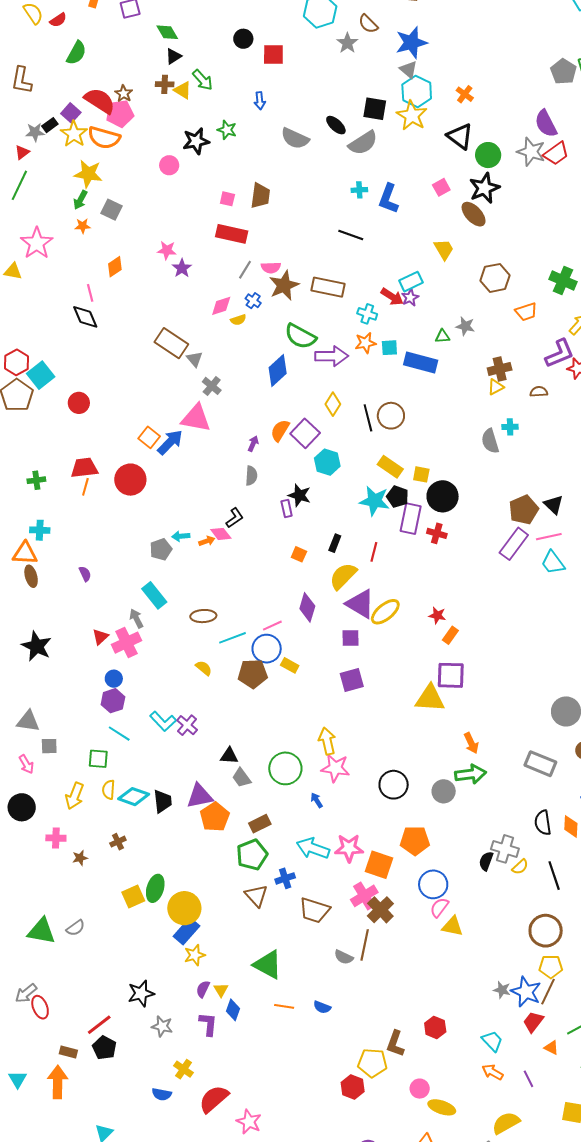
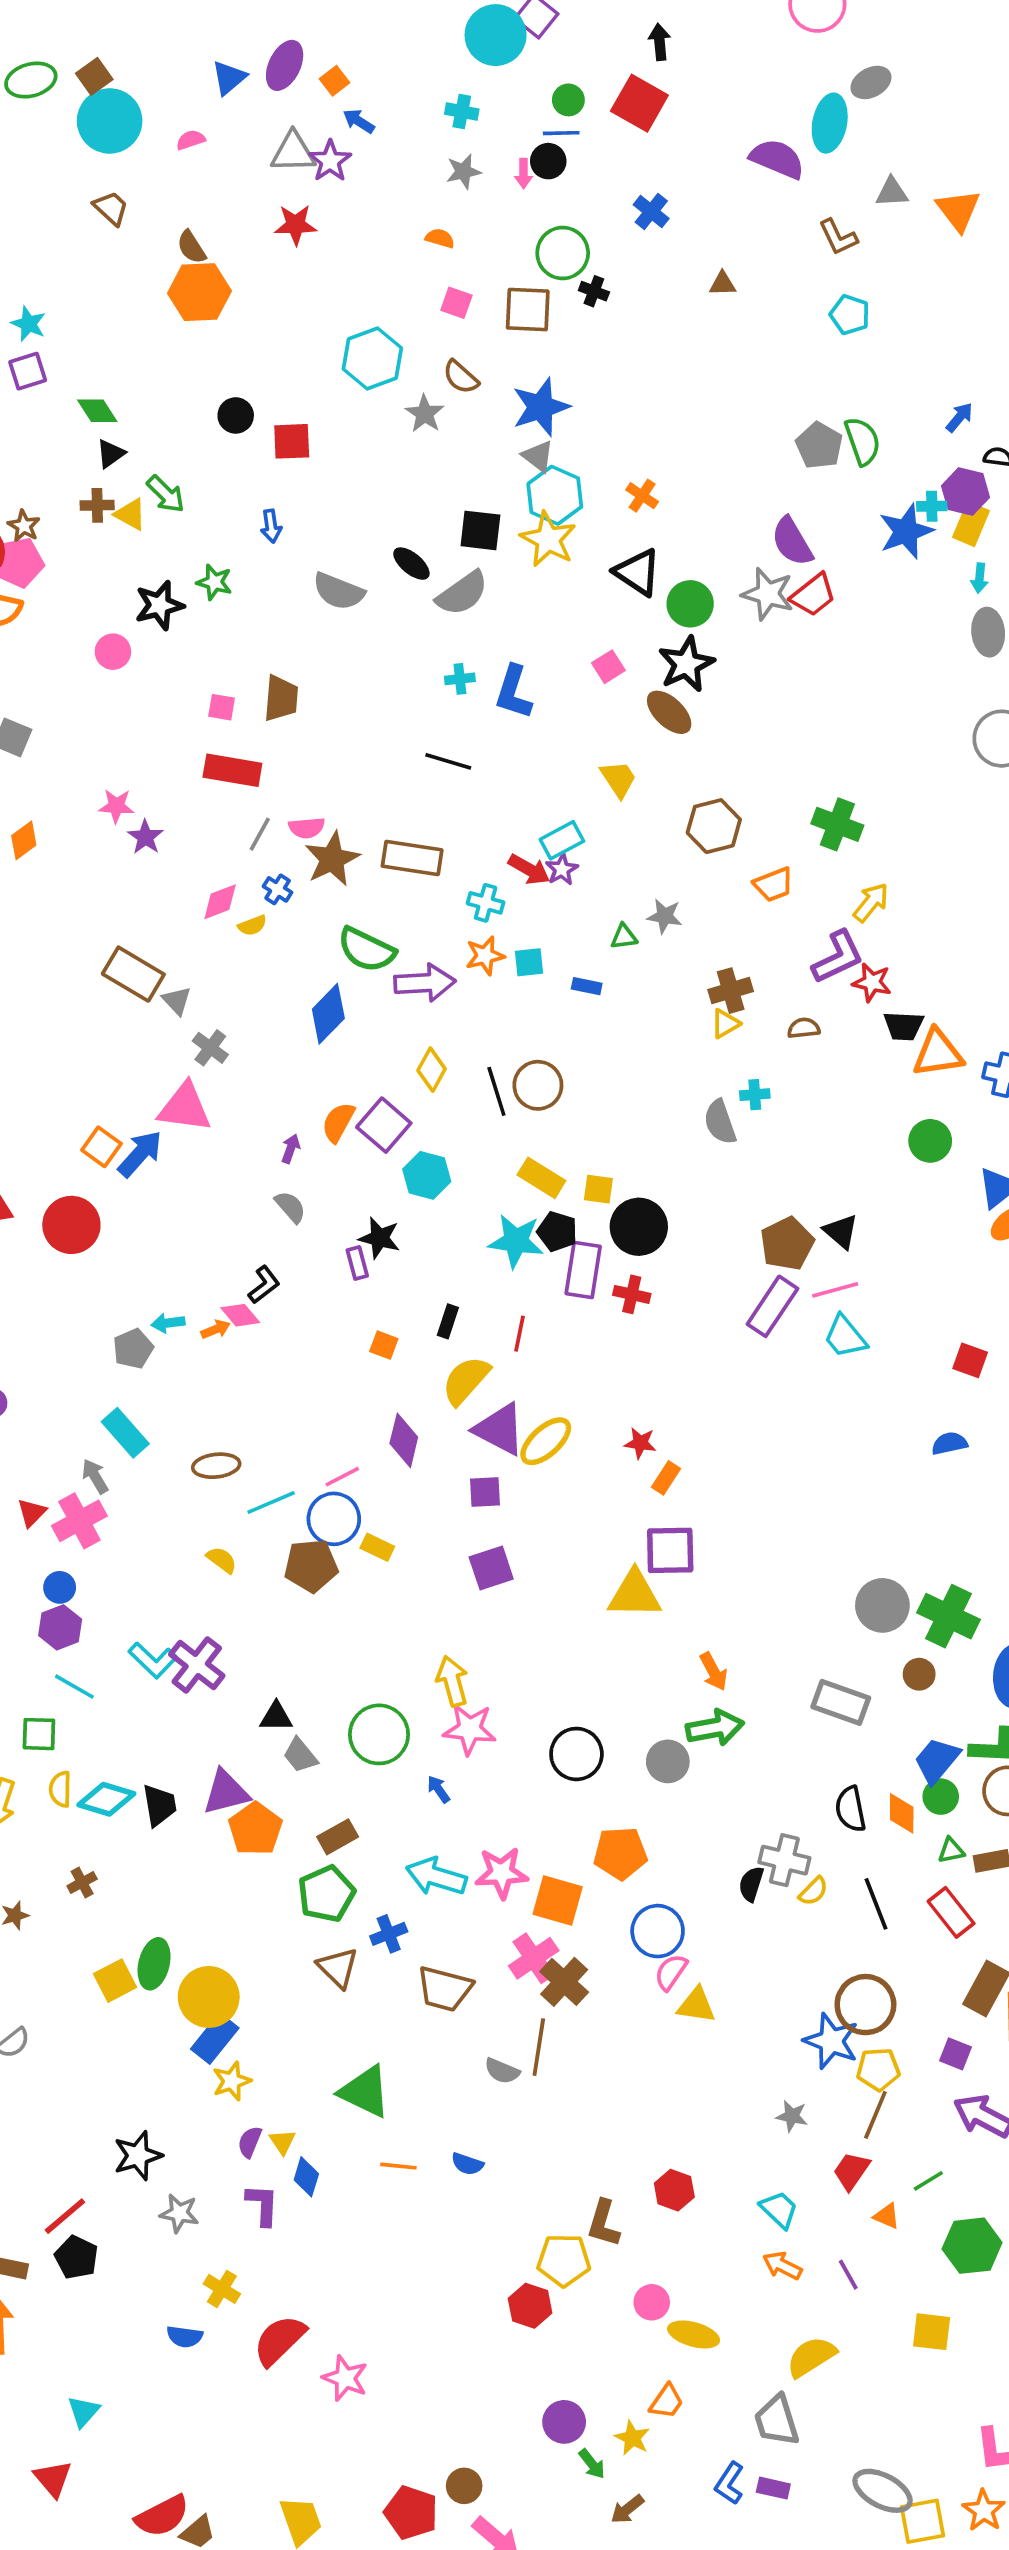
blue rectangle: (421, 362) -> (587, 986), size x0.5
gray semicircle: (251, 476) -> (290, 1207), turned -42
purple cross: (187, 725) -> (197, 1665), size x1.4
blue star: (526, 992) -> (831, 2041), moved

